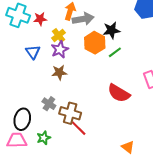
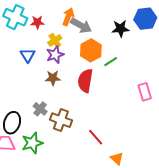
gray arrow: (83, 19) -> (81, 26), turned 35
black star: (111, 30) -> (120, 29), moved
red semicircle: (119, 93) -> (85, 81), moved, turned 65
red line: (78, 128) -> (96, 137), moved
green star: (44, 138) -> (32, 143), size x1.5

